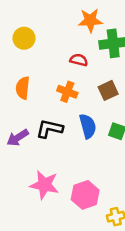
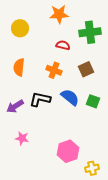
orange star: (90, 20) -> (59, 14), moved
blue semicircle: (88, 126) -> (70, 97), turned -36
pink star: (44, 185) -> (22, 138), moved, size x0.6

